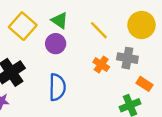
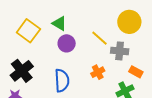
yellow line: (99, 30) -> (99, 38), moved
purple circle: (56, 44) -> (67, 43), moved
orange cross: (101, 64) -> (98, 72), moved, turned 32

